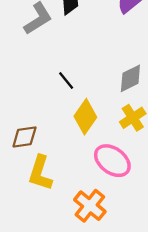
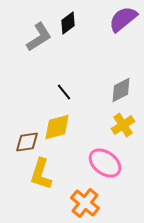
yellow diamond: (85, 117) -> (57, 127), moved, turned 40

